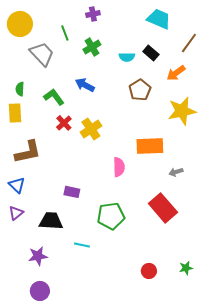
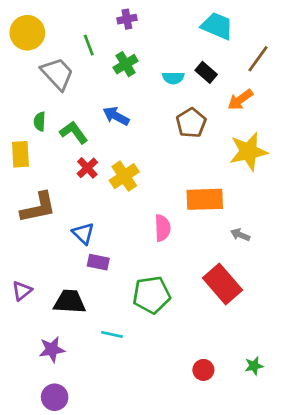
green semicircle: (20, 89) -> (40, 121), moved
gray arrow: (176, 172) -> (240, 235), turned 40
blue triangle: (17, 185) -> (83, 233), moved

